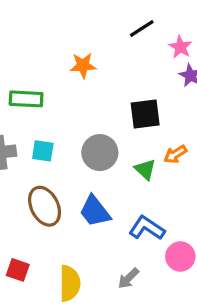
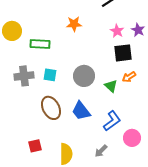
pink star: (180, 47) -> (117, 31), moved
black square: (145, 114) -> (123, 53), moved
blue L-shape: (147, 228) -> (112, 121), turned 110
red square: (18, 270) -> (35, 146), turned -32

